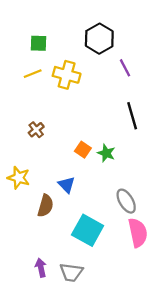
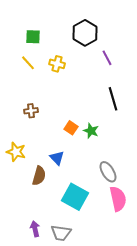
yellow line: (33, 74) -> (28, 63), turned 70
yellow cross: (67, 75) -> (57, 64), size x0.7
brown cross: (36, 130) -> (31, 111), turned 32

